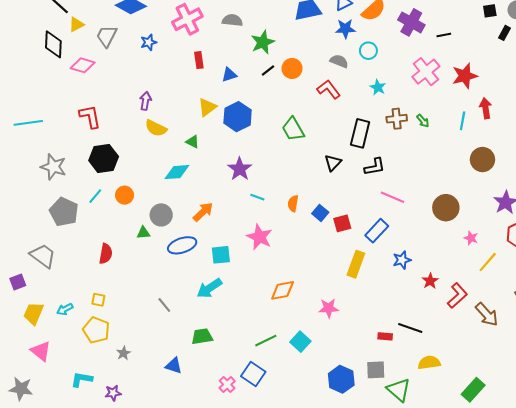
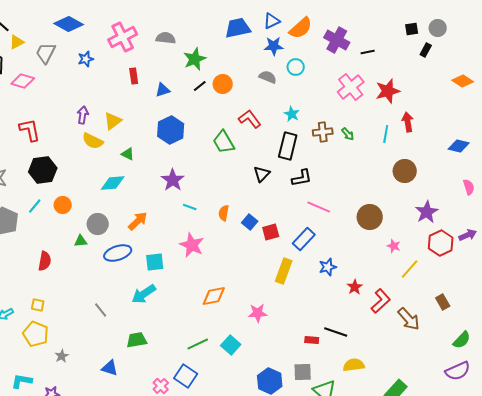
cyan star: (378, 87) -> (292, 114), moved
red L-shape: (329, 89) -> (250, 119), moved
yellow triangle: (207, 107) -> (113, 121), moved

